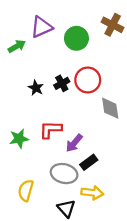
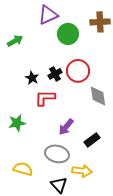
brown cross: (113, 25) -> (100, 22), turned -30
purple triangle: (42, 27) -> (48, 15), moved
red L-shape: (51, 130) -> (45, 98), moved
black rectangle: (89, 162) -> (92, 140), moved
yellow semicircle: (26, 190) -> (23, 169), turned 90

